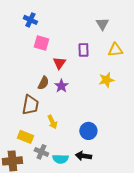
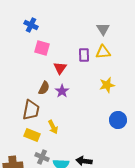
yellow triangle: (115, 50) -> (103, 52), moved
blue circle: (88, 131) -> (118, 120), moved
yellow rectangle: (25, 137) -> (32, 135), moved

